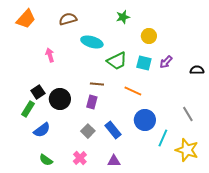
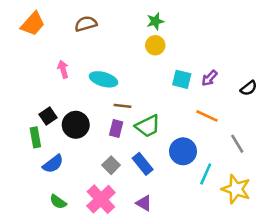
yellow circle: (149, 36) -> (155, 45), moved
cyan ellipse: (92, 42) -> (103, 79), moved
green trapezoid: (117, 61) -> (148, 126), moved
black semicircle: (197, 70) -> (249, 88), turned 144
orange line: (133, 91) -> (207, 116), moved
green rectangle: (28, 109) -> (35, 137), turned -42
pink cross: (80, 158) -> (101, 199), size x1.6
purple triangle: (114, 161) -> (144, 203), turned 32

